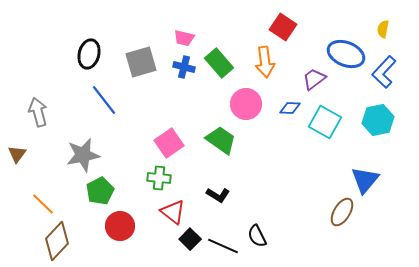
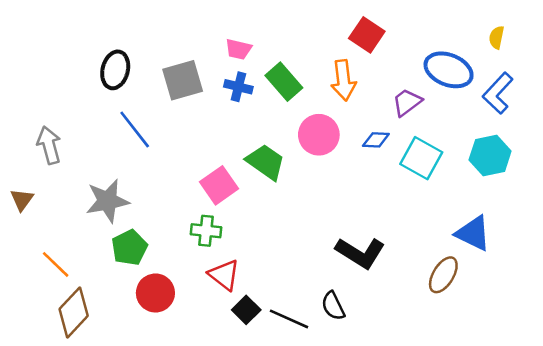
green trapezoid: (221, 140) -> (266, 162), moved
blue triangle: (365, 180) -> (473, 233), turned -44
black L-shape: (218, 195) -> (360, 253), moved, size x1.6

